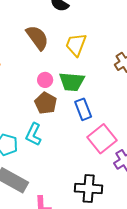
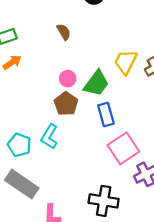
brown semicircle: (37, 38) -> (64, 32), size x0.6
yellow trapezoid: (76, 45) -> (126, 62), moved
green trapezoid: (72, 82) -> (96, 83), turned -64

